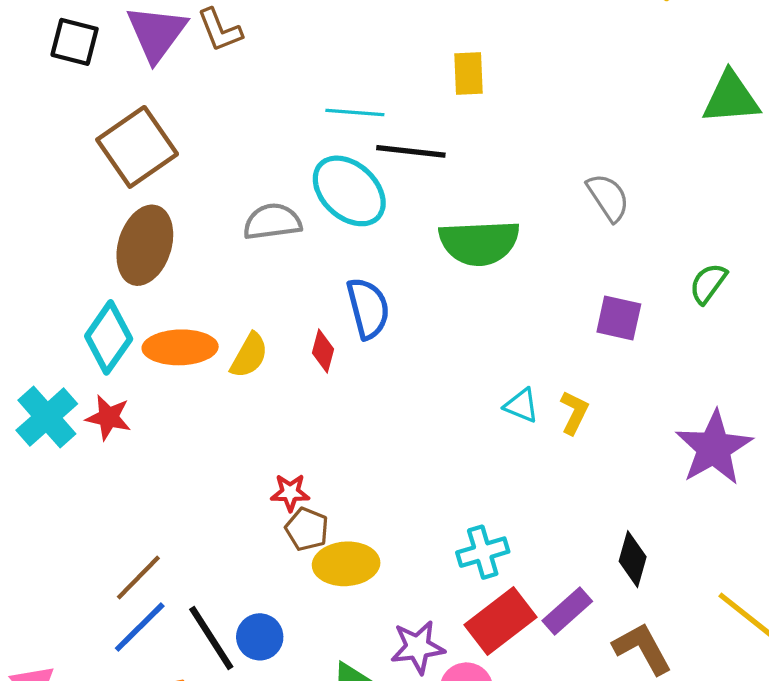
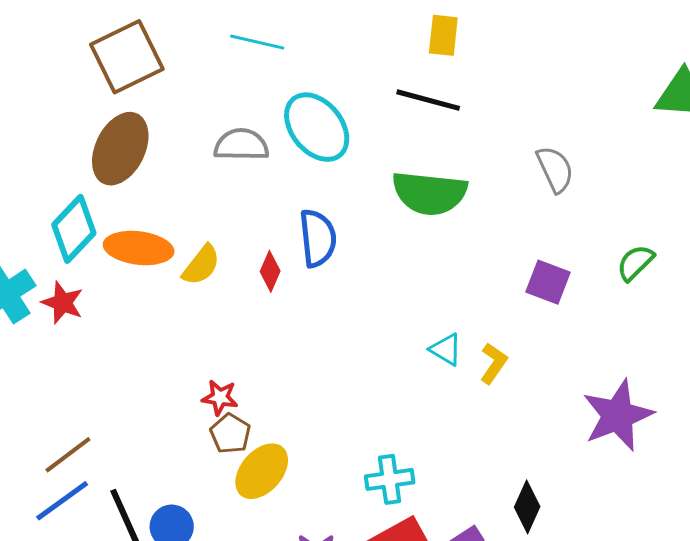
cyan line: (355, 112) -> (257, 42), moved
black line: (411, 151) -> (428, 100), moved
yellow ellipse: (346, 564) -> (262, 471), turned -54

